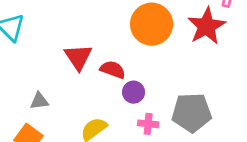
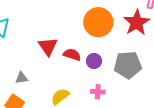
purple circle: (134, 92) -> (94, 61), moved
gray pentagon: (192, 113) -> (128, 65), moved

